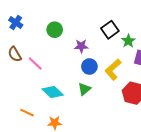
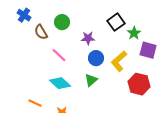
brown semicircle: (15, 54) -> (41, 32), moved
pink line: (35, 63) -> (59, 55), moved

